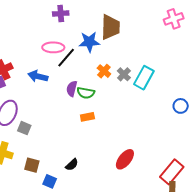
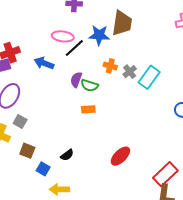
orange cross: (104, 71) -> (110, 66), turned -32
gray square: (24, 128) -> (20, 122), moved

